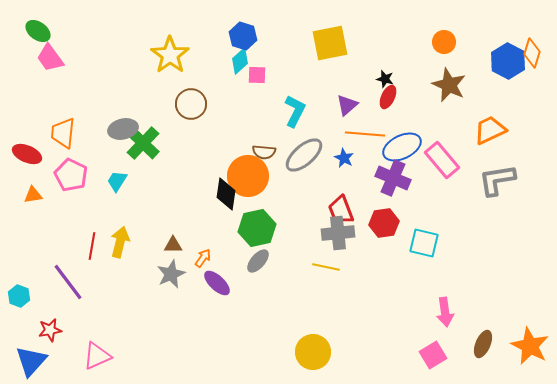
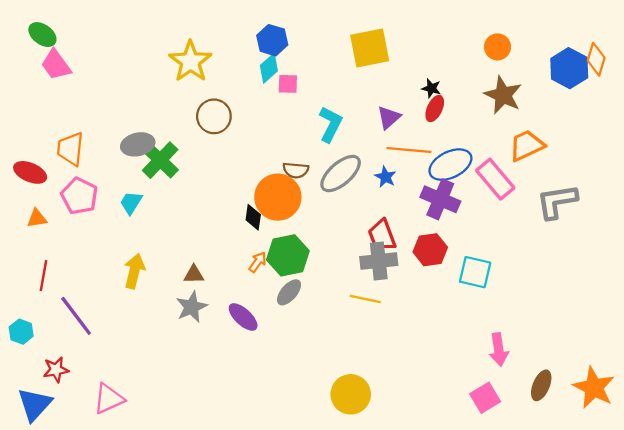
orange trapezoid: (490, 130) -> (527, 146), moved
black diamond: (226, 194) -> (253, 217), size x0.7
red line: (92, 246) -> (44, 276), moved
orange arrow: (203, 258) -> (258, 262), moved

